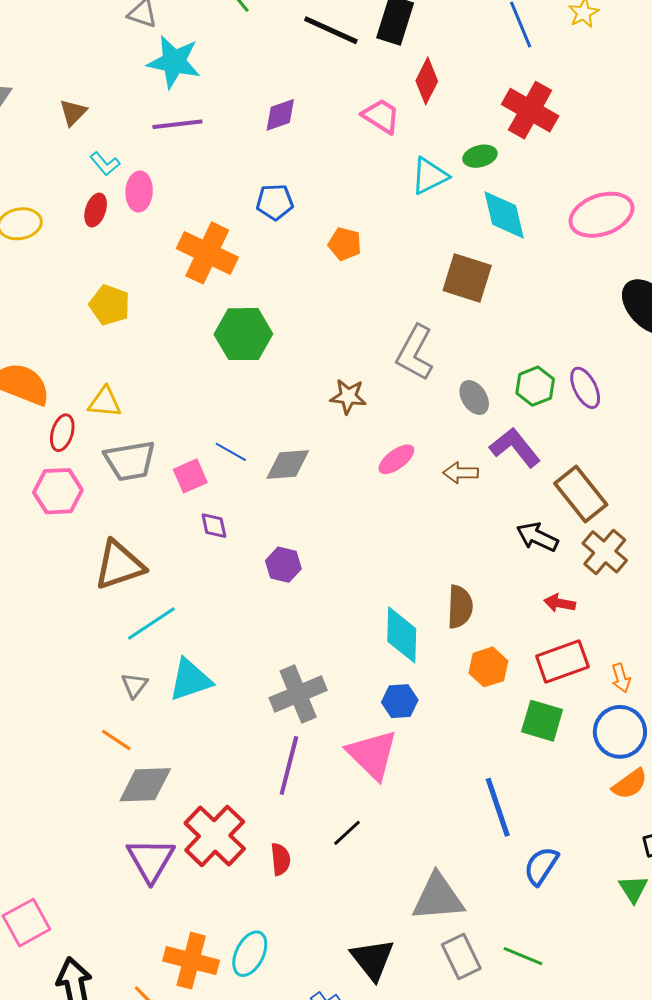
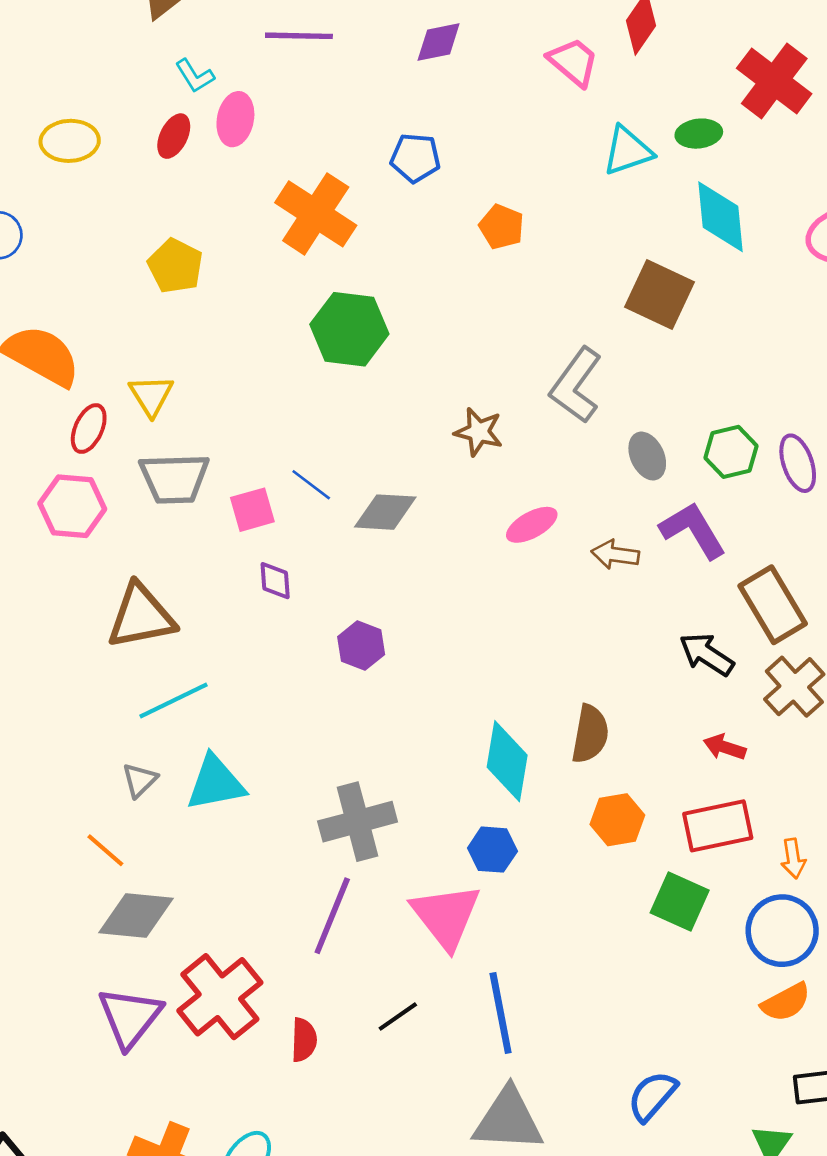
yellow triangle: (105, 402) -> (151, 395), turned 45
blue line: (498, 807) -> (501, 1013), moved

